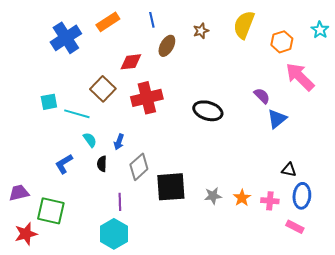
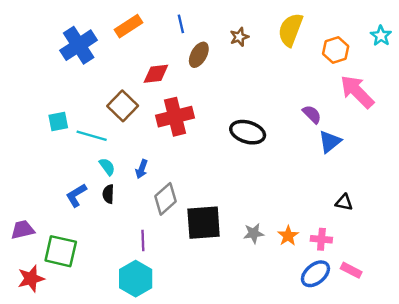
black semicircle: (102, 164) -> (108, 194), moved
blue ellipse: (302, 196) -> (315, 274), moved, turned 45

